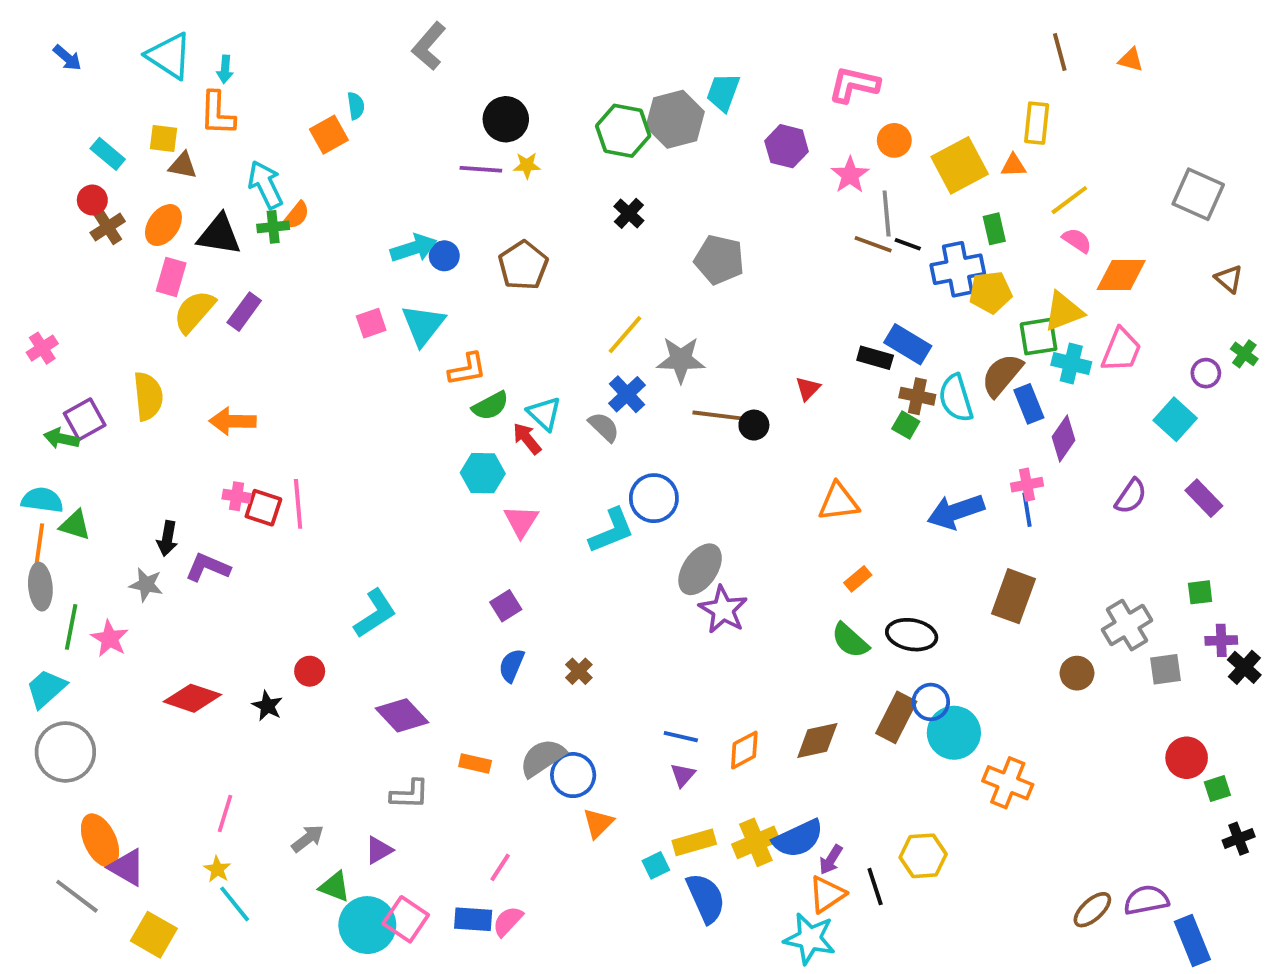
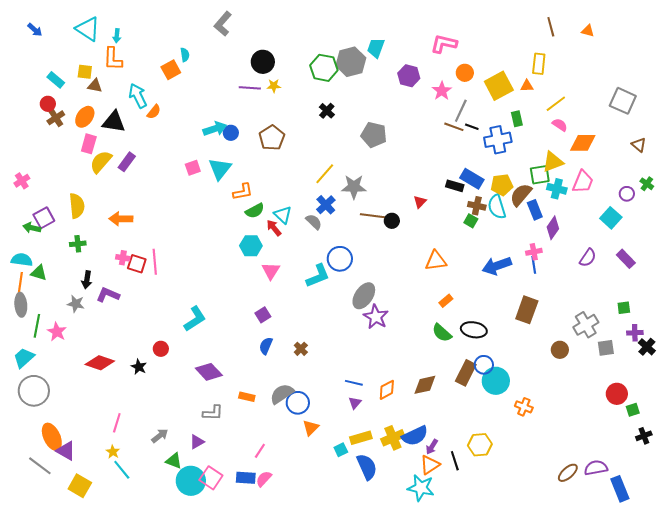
gray line: (887, 213) -> (461, 111), turned 30
green cross: (273, 227) -> (78, 244), moved
yellow pentagon: (990, 292) -> (502, 185), moved
orange cross: (1008, 783) -> (524, 407), size x0.7

